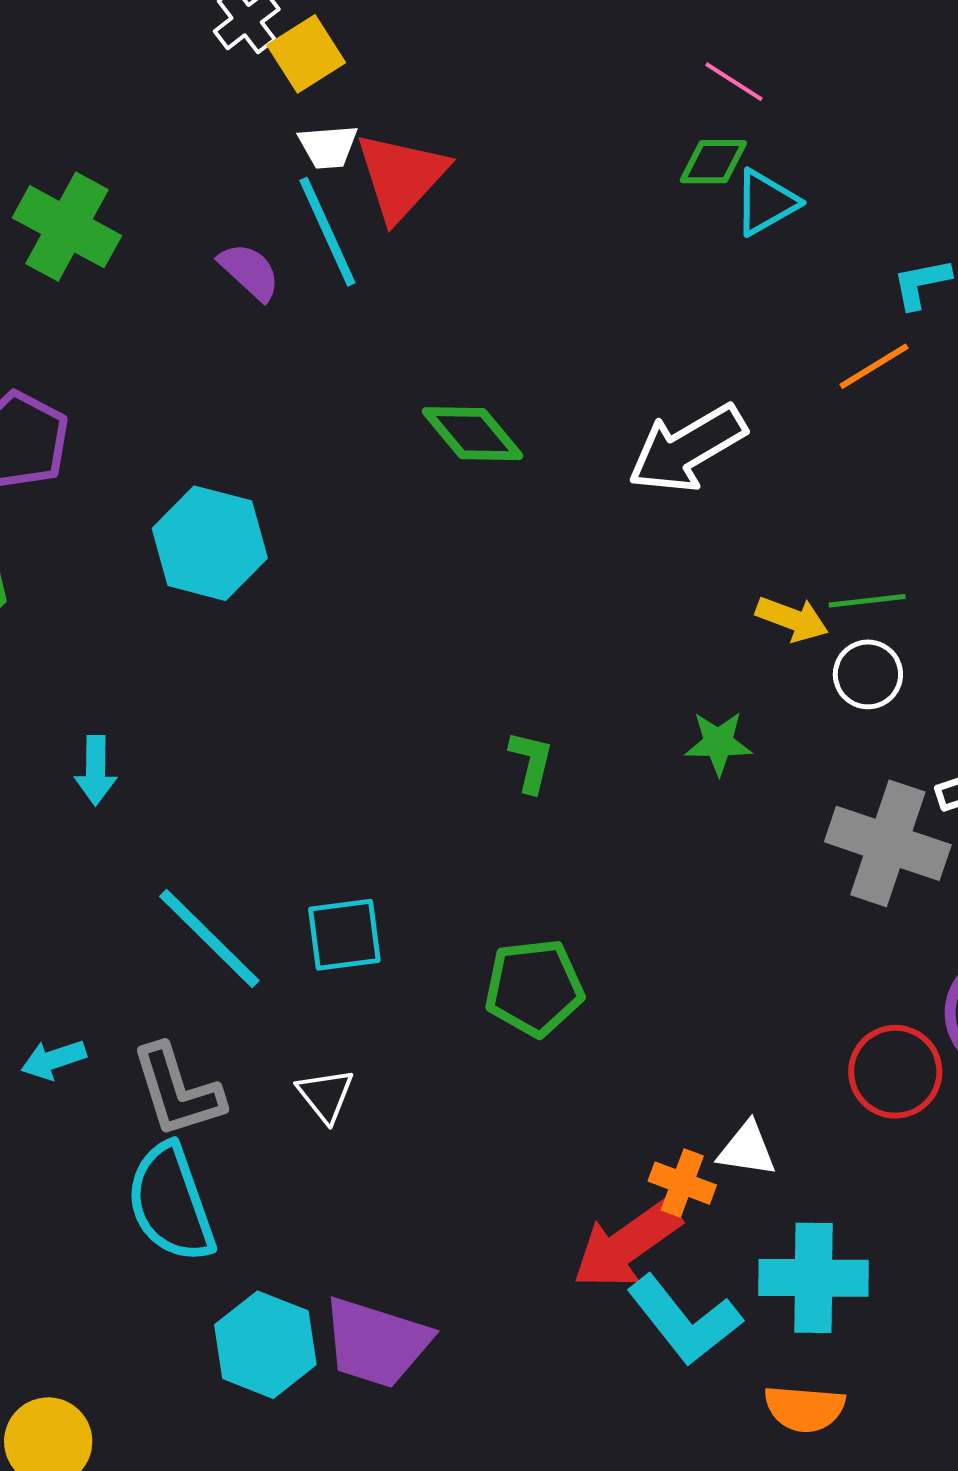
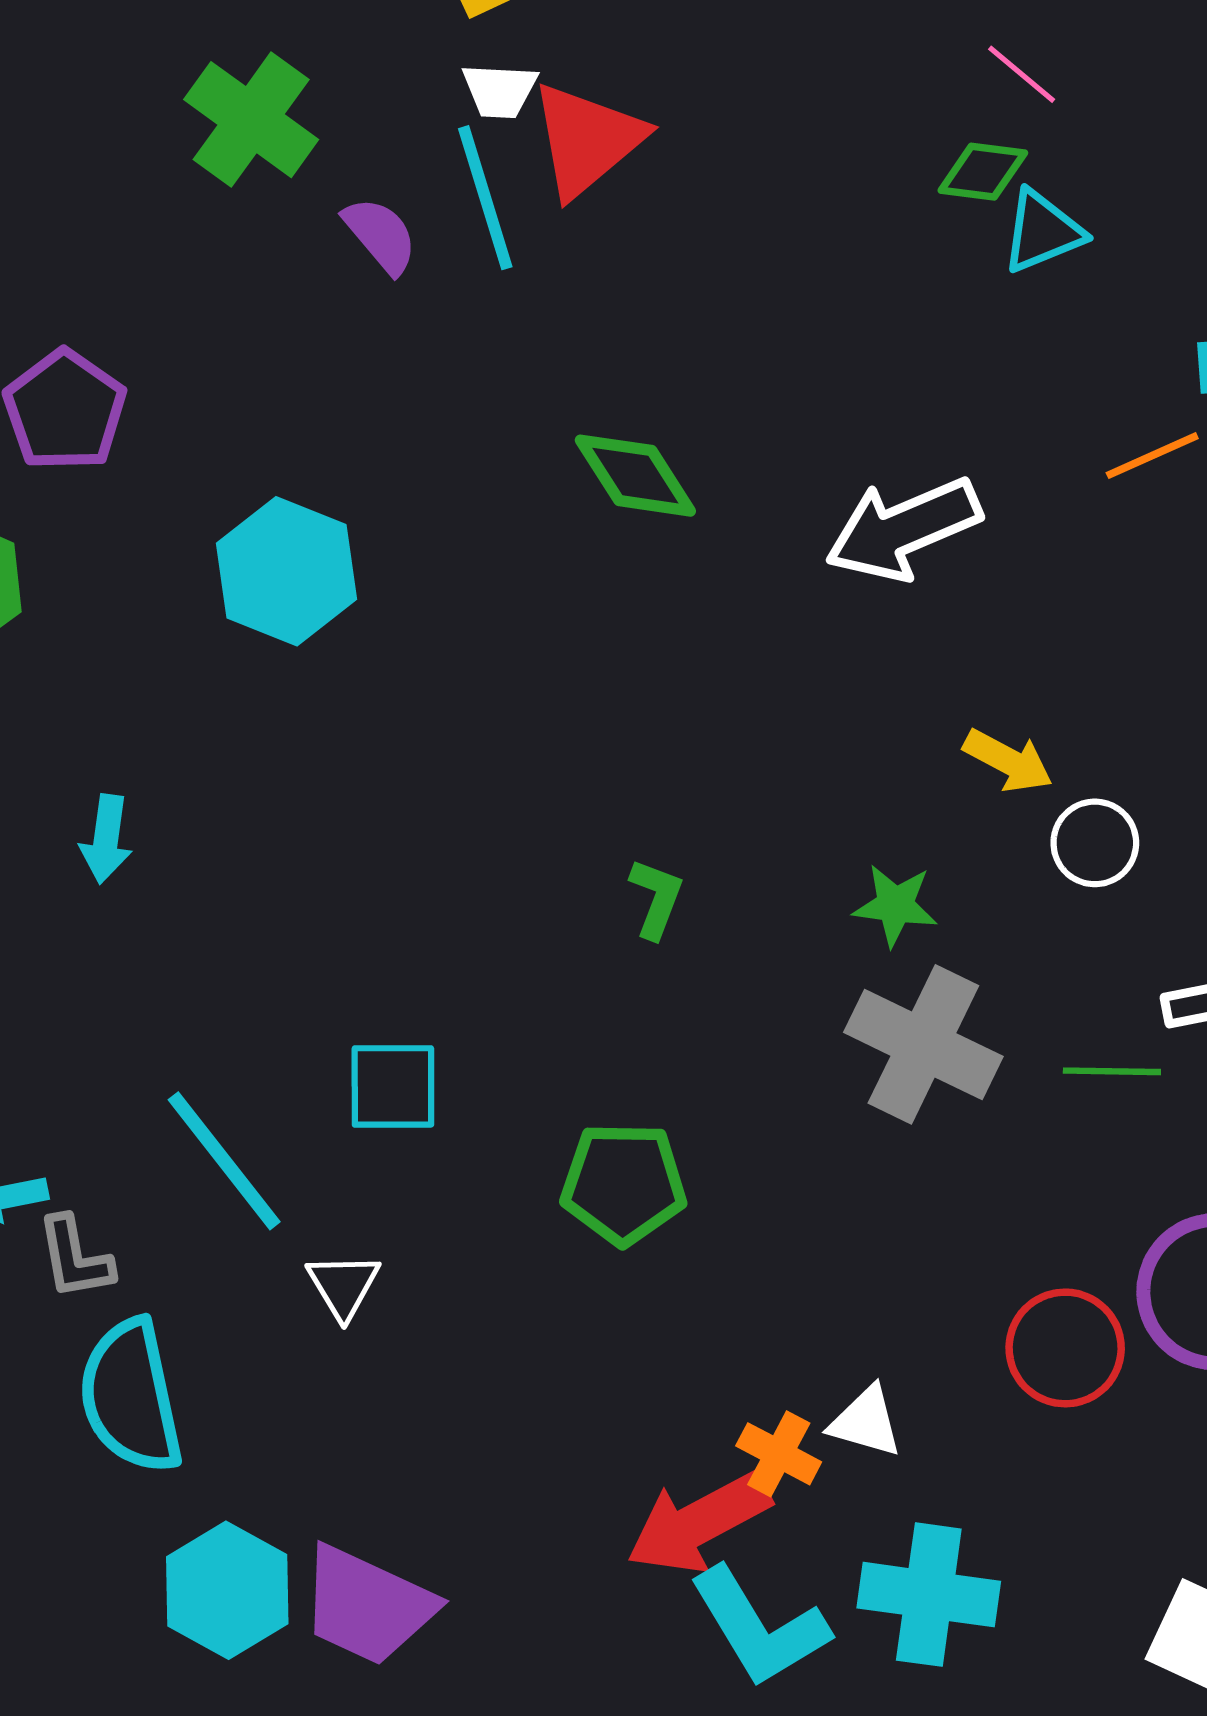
green cross: (67, 227) -> (251, 120), moved
green line: (867, 601) -> (1112, 1071), moved
gray cross: (888, 843) -> (923, 1044), moved
cyan line: (209, 938) -> (224, 1161), moved
gray L-shape: (177, 1091) -> (75, 1258), moved, size x0.7

